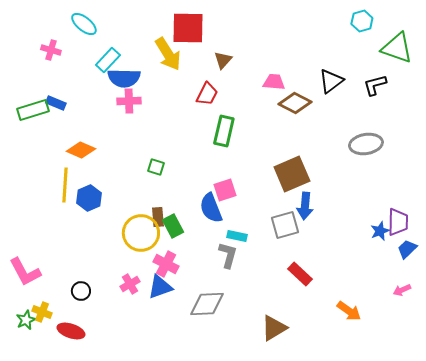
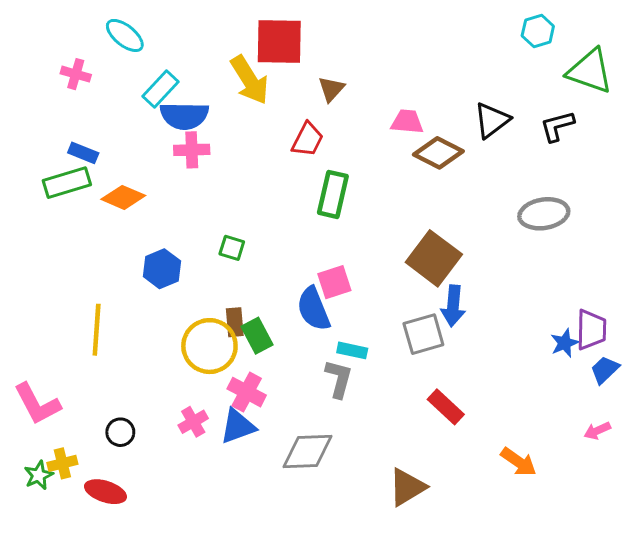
green rectangle: (33, 110) -> (67, 183), moved
orange diamond: (81, 150) -> (123, 197), moved
brown square: (292, 174) -> (434, 258), turned -30
yellow line: (65, 185) -> (97, 330), moved
blue hexagon: (89, 198) -> (162, 269), moved
yellow cross: (42, 312) -> (62, 463), turned -36

